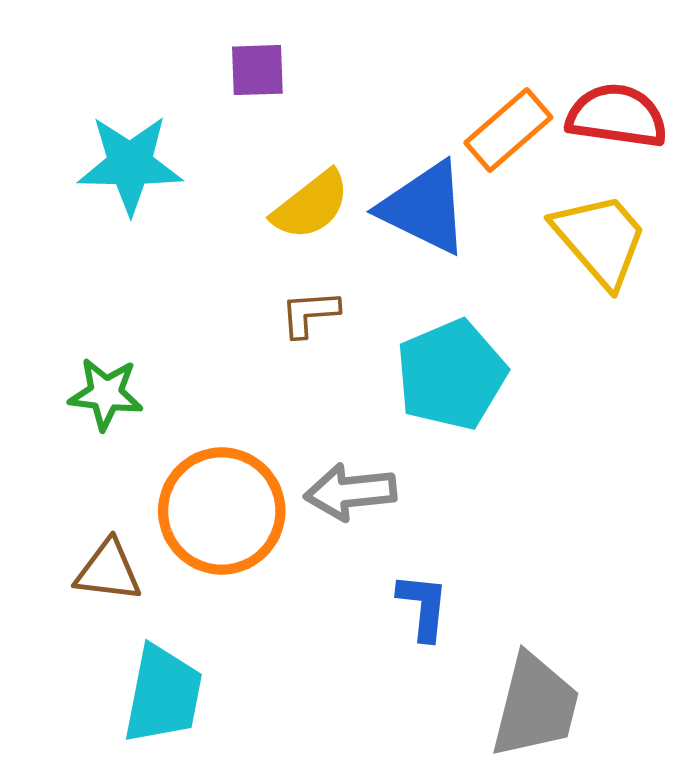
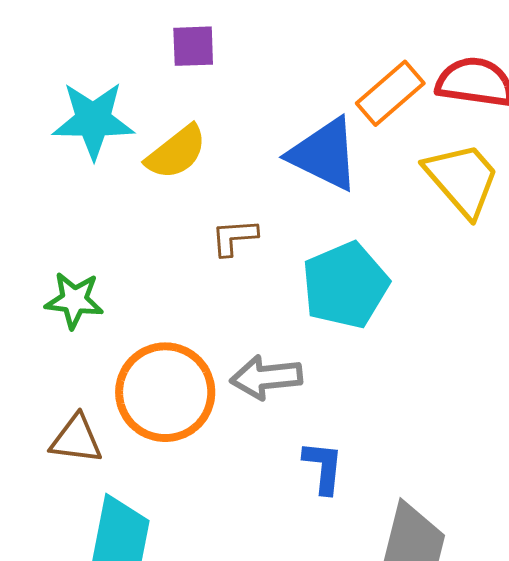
yellow semicircle: (311, 205) -> (176, 152), moved

